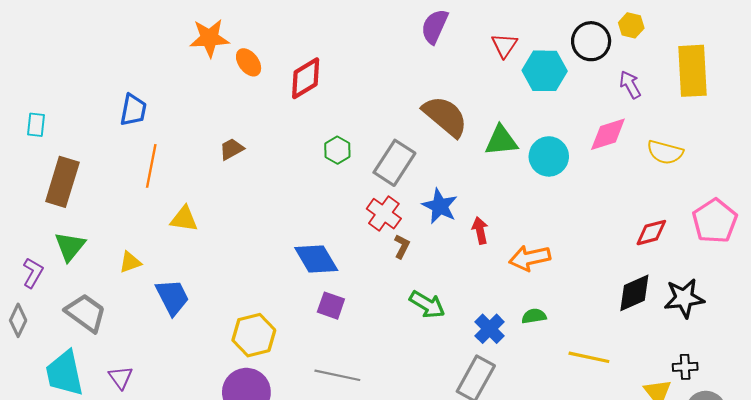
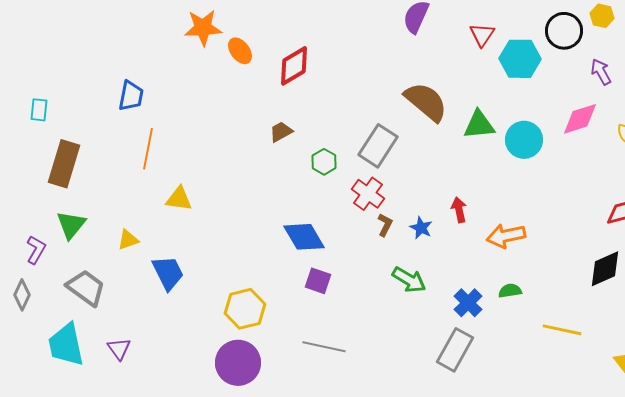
brown trapezoid: (232, 149) -> (281, 132), moved
green hexagon: (337, 150) -> (324, 162), moved
blue star: (440, 206) -> (421, 228), moved, size x0.7

